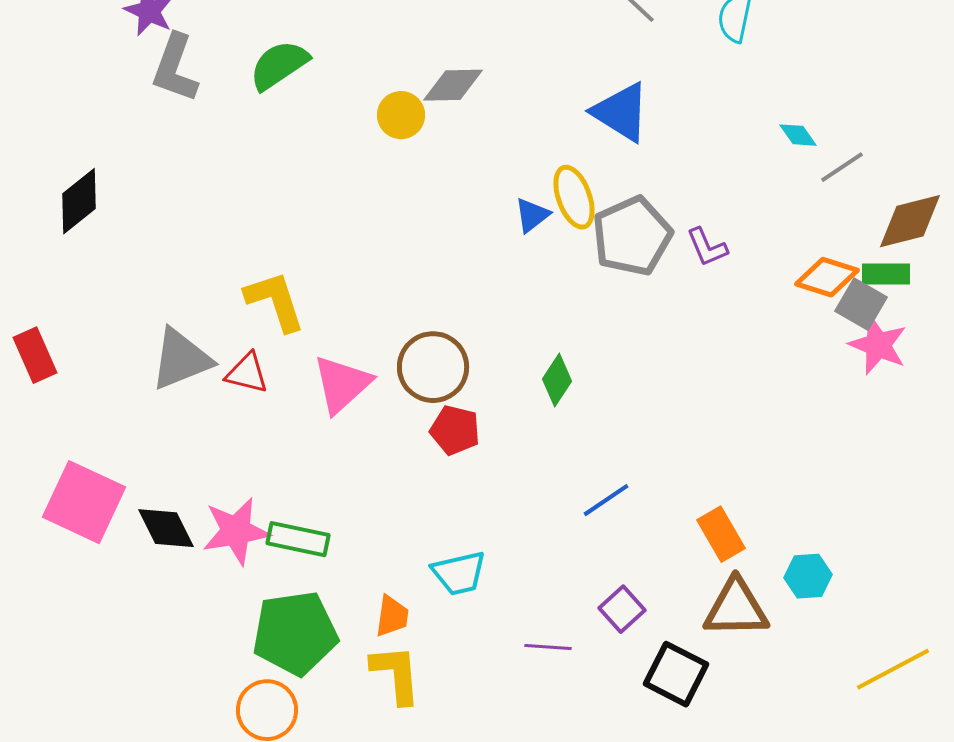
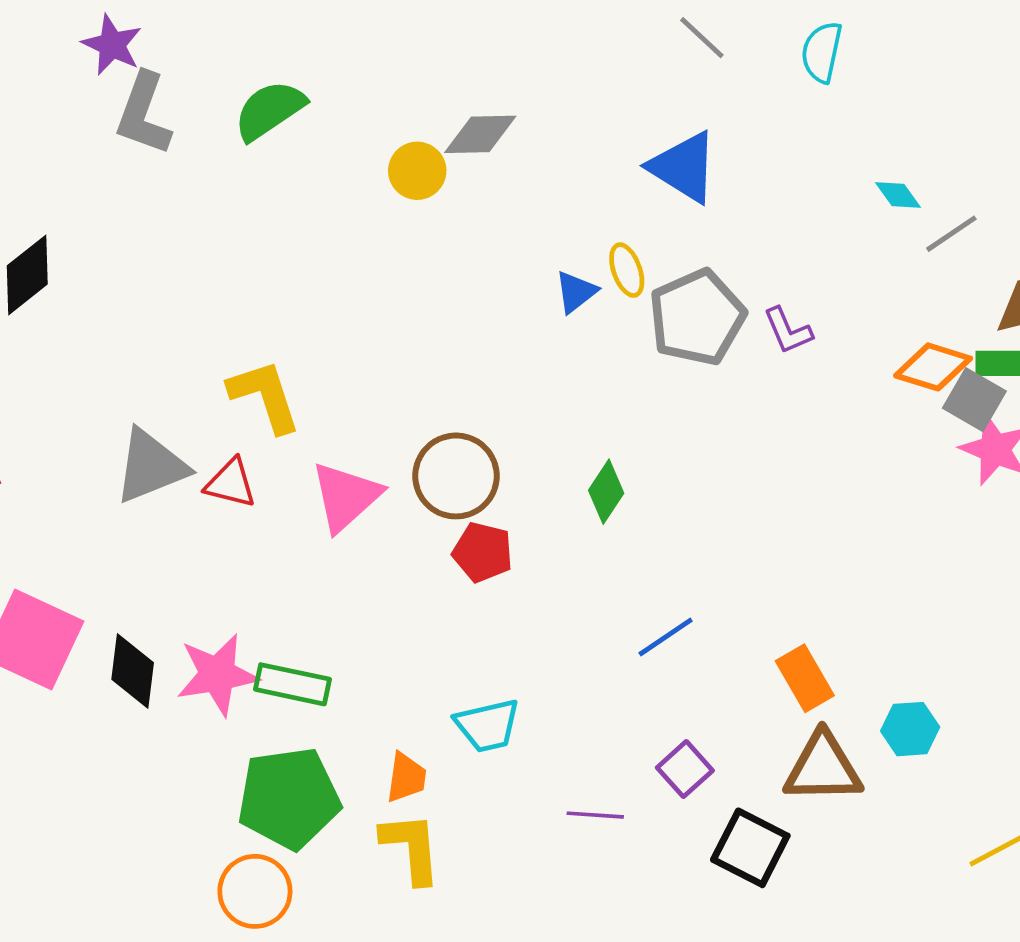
yellow ellipse: (574, 197) -> (627, 270), size x0.7
black diamond: (166, 528) -> (133, 671), turned 34

